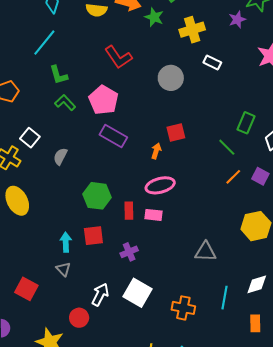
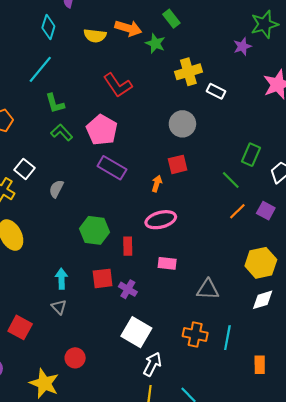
yellow cross: (192, 30) -> (188, 72), moved
gray circle: (171, 78) -> (182, 124), moved
pink rectangle: (154, 215) -> (167, 263), moved
red square: (93, 236) -> (103, 278), moved
purple cross: (129, 252) -> (128, 289), turned -36
white diamond: (257, 284) -> (263, 300), moved
white arrow: (100, 294) -> (152, 364), moved
orange cross: (183, 308) -> (195, 335), moved

